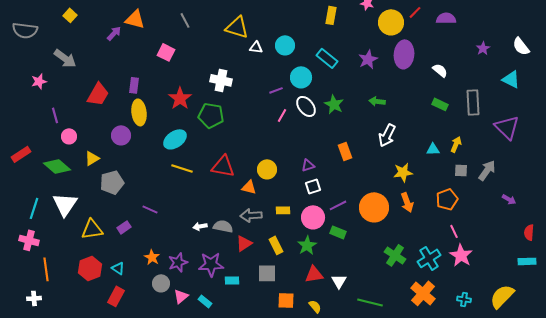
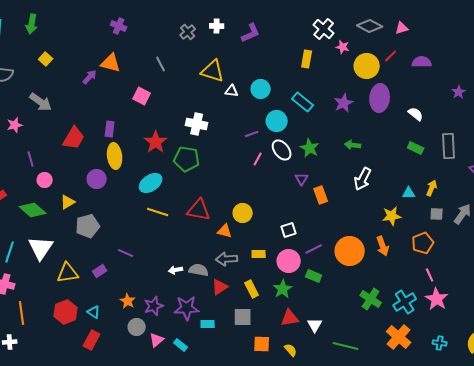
purple triangle: (308, 165) -> (302, 179), moved, turned -40
yellow star: (403, 172) -> (392, 216), moved

